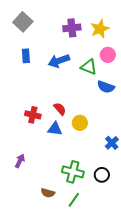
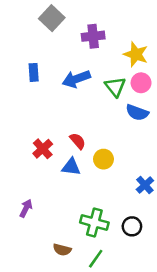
gray square: (23, 22) -> (52, 18), moved
yellow star: (100, 29) -> (136, 54), moved, turned -30
pink circle: (108, 55) -> (141, 83), moved
green triangle: (89, 67) -> (115, 87), turned 30
red cross: (33, 115) -> (43, 149), turned 35

